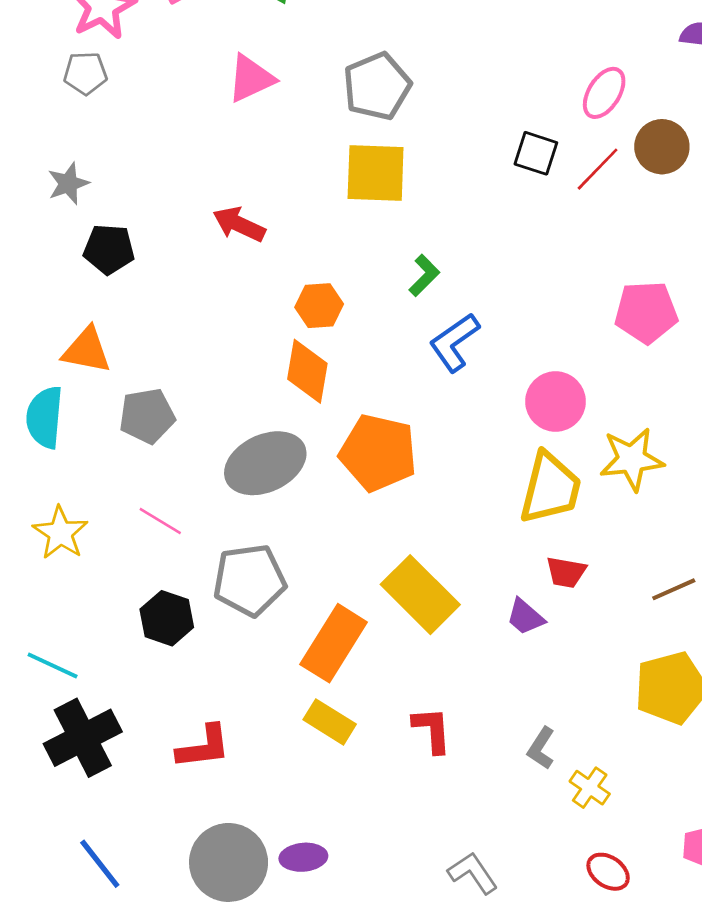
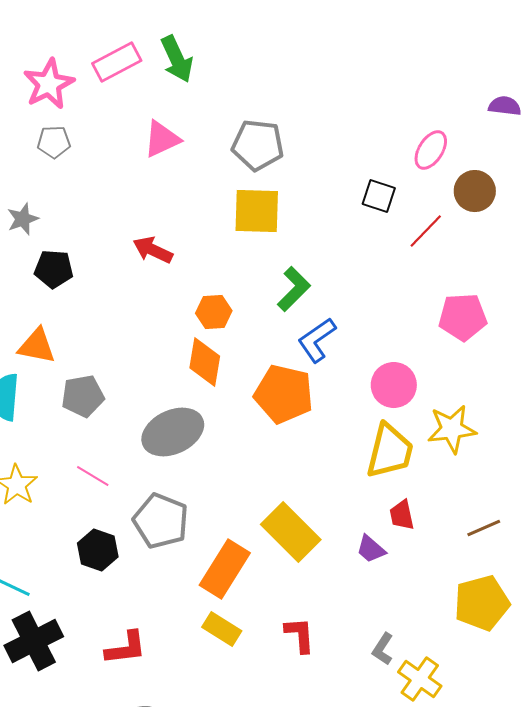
gray pentagon: (85, 73) -> (54, 142), moved
gray pentagon: (377, 86) -> (258, 145), turned 30
red line: (598, 169) -> (426, 231), moved
green L-shape: (424, 275) -> (294, 289), size x1.4
orange pentagon: (378, 453) -> (284, 394), moved
red trapezoid: (566, 572) -> (402, 515), turned 68
gray pentagon: (250, 580) -> (161, 521), turned 30
yellow cross: (590, 788) -> (420, 679), size x1.4

